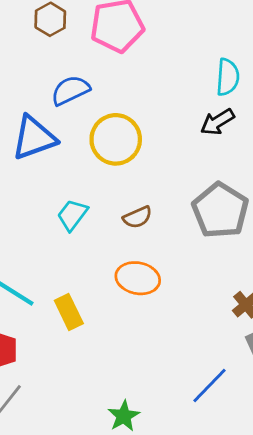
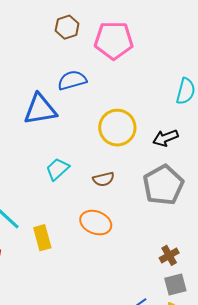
black arrow: (217, 122) -> (165, 138), moved
yellow circle: (116, 139) -> (117, 128), moved

